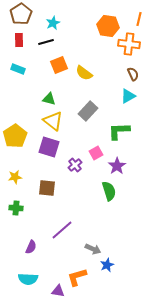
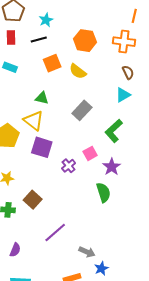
orange hexagon: (108, 26) -> (85, 41), moved
yellow triangle: (53, 121) -> (34, 121), moved
green L-shape: (119, 131) -> (114, 131), turned -40
brown square: (47, 188) -> (33, 200), moved, turned 36
purple semicircle: (31, 247) -> (15, 250), moved

